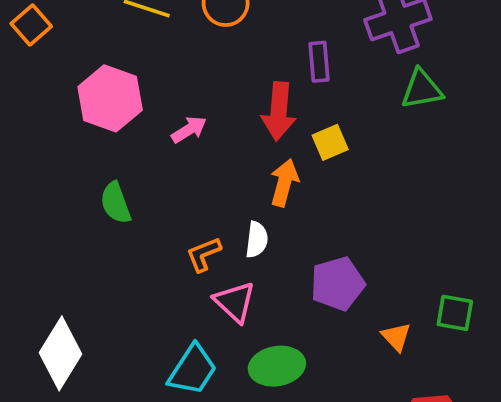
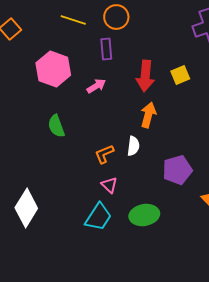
purple rectangle: (319, 62) -> (106, 49), moved
yellow square: (330, 142) -> (180, 75), moved
pink triangle: (235, 302) -> (109, 185), moved, size x0.7

